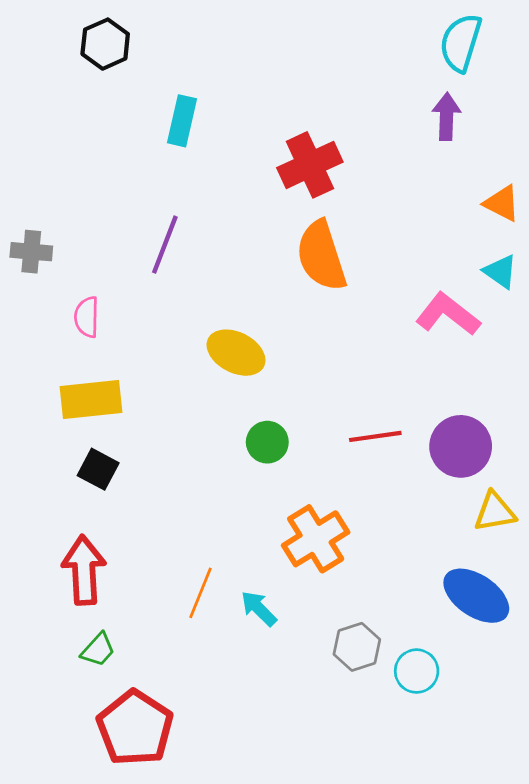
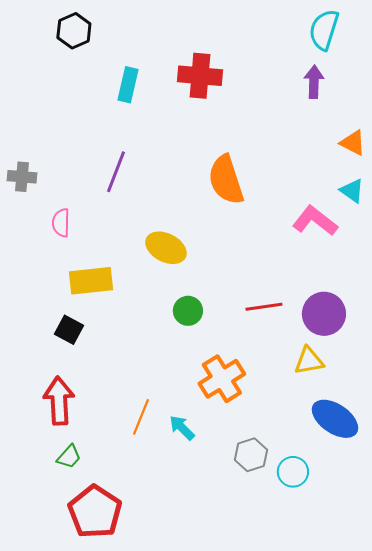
red cross: (310, 165) -> (200, 76), moved, turned 30
yellow rectangle: (91, 399) -> (91, 281), moved
yellow triangle: (495, 512) -> (309, 361), moved

